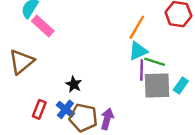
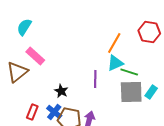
pink rectangle: (43, 26) -> (35, 56), moved
purple line: (142, 70) -> (95, 79), moved

